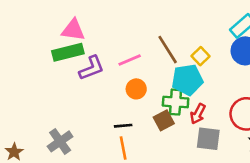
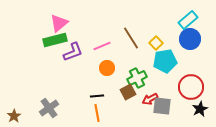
pink triangle: (73, 30) -> (59, 23), turned -48
cyan pentagon: (187, 80) -> (165, 61), moved
green cross: (176, 102) -> (137, 78), turned -30
red arrow: (198, 114) -> (150, 99), moved, turned 35

